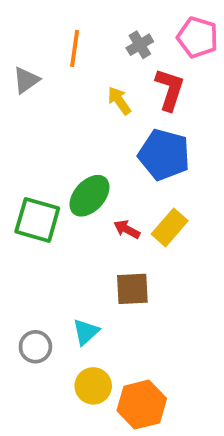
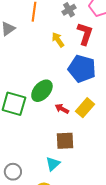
cyan triangle: (86, 332) -> (53, 164), moved

